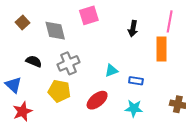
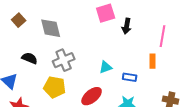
pink square: (89, 15) -> (106, 13), moved
pink line: (170, 21) -> (163, 36), moved
orange rectangle: (161, 49) -> (153, 61), moved, size x0.6

